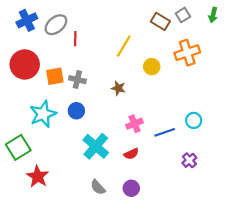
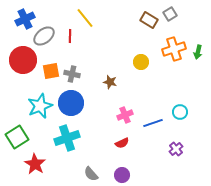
green arrow: (213, 15) -> (198, 52), moved
gray ellipse: (56, 25) -> (44, 36), moved
yellow line: (124, 46) -> (85, 18), moved, turned -70
blue circle: (76, 111) -> (71, 103), size x1.6
cyan cross: (96, 146) -> (67, 138), moved, turned 30

